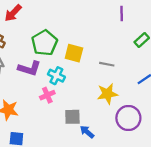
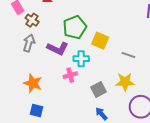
cyan cross: (56, 76) -> (81, 59), turned -35
gray square: (72, 117) -> (99, 90), moved, turned -35

